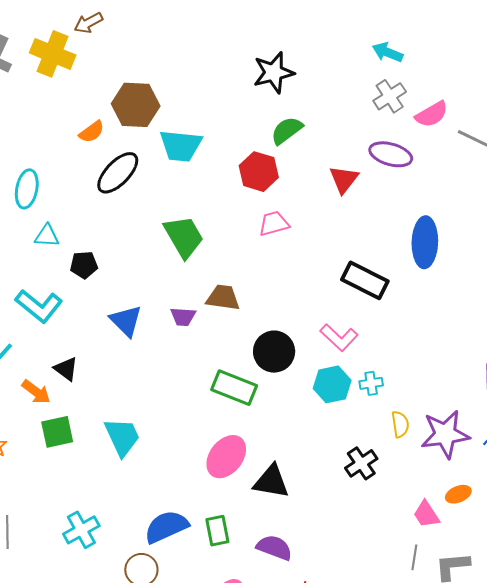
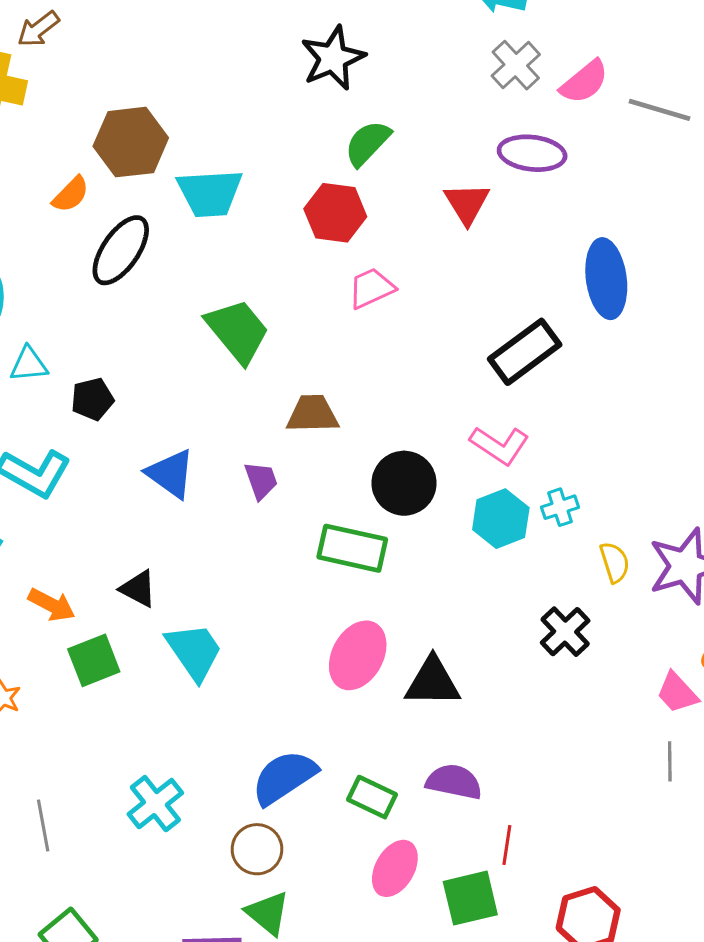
black rectangle: (365, 280) -> (525, 352), turned -54
purple trapezoid: (183, 317) -> (261, 480), moved, turned -104
black triangle: (66, 369) -> (138, 589), moved
green rectangle: (217, 531) -> (372, 797), moved, turned -44

